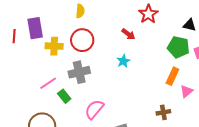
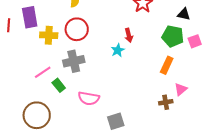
red arrow: (128, 34) -> (129, 35), moved, turned 40
pink triangle: (186, 91) -> (181, 89), moved
pink semicircle: (94, 109) -> (89, 98), turned -120
brown cross: (163, 112) -> (166, 102), moved

